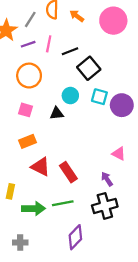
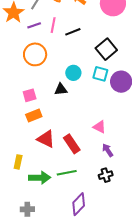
black square: (89, 68) -> (106, 49), moved
pink square: (26, 110) -> (30, 95), moved, turned -32
pink triangle: (119, 154) -> (99, 127), moved
black cross: (105, 206) -> (106, 175), size x0.6

